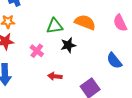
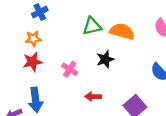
green triangle: (55, 26) -> (92, 26), moved

